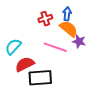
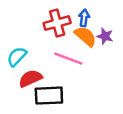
red cross: (45, 19) -> (57, 23), size x1.5
purple star: (79, 41) -> (105, 36), moved

